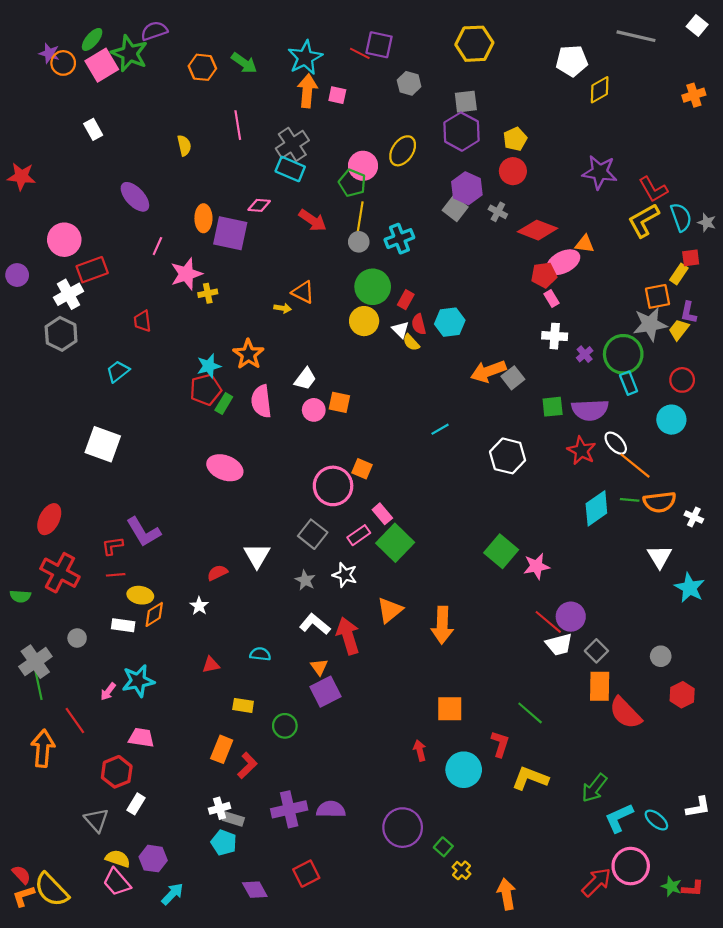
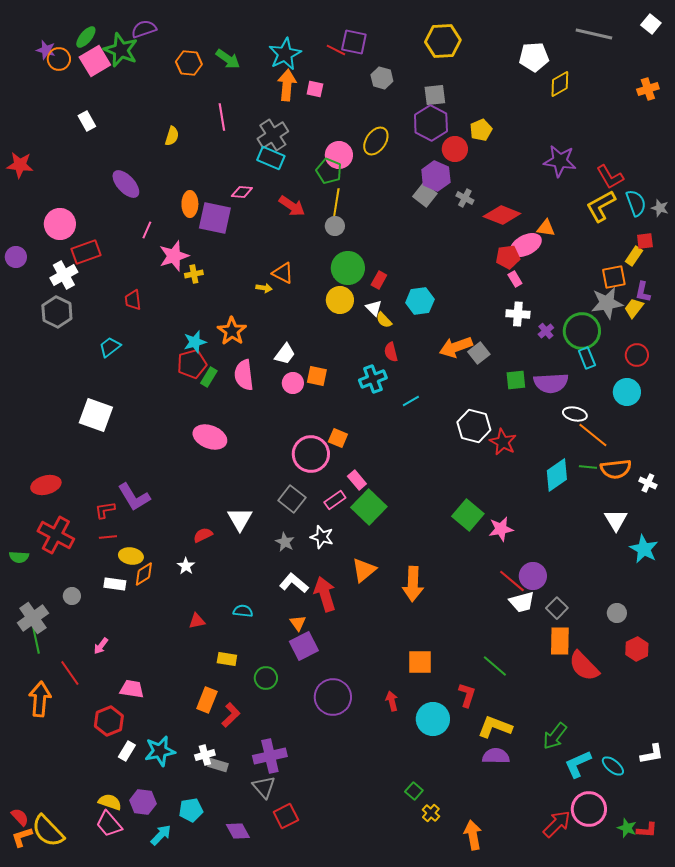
yellow semicircle: (184, 145) -> (172, 136), turned 30
red circle: (513, 171) -> (455, 149), moved
cyan cross: (399, 239) -> (373, 379), moved
red semicircle: (419, 324) -> (391, 352), moved
white ellipse: (616, 443) -> (575, 414), turned -35
red star: (581, 451) -> (503, 442), moved
red ellipse: (49, 519) -> (46, 485), turned 48
cyan star: (138, 681) -> (160, 751), moved
purple semicircle: (331, 809) -> (496, 756), moved
gray triangle: (96, 820) -> (264, 787), moved
purple circle: (403, 828) -> (333, 697), moved
cyan pentagon: (224, 843) -> (191, 810), moved, turned -30

